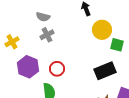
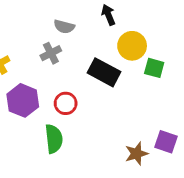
gray semicircle: (43, 17) -> (64, 27), moved
black rectangle: (105, 71) -> (104, 72), moved, turned 50

